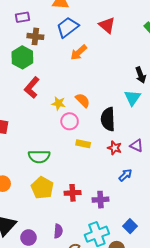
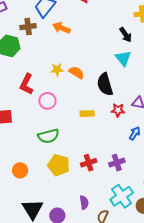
brown cross: (35, 36) -> (28, 27), moved
orange arrow: (79, 52) -> (61, 28), turned 78
red L-shape: (32, 87) -> (26, 84), moved
yellow star: (59, 103) -> (57, 70), moved
pink circle: (70, 121) -> (47, 101), moved

